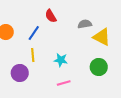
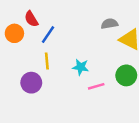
red semicircle: (51, 16) -> (31, 19), moved
pink line: (64, 83) -> (96, 86), moved

